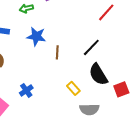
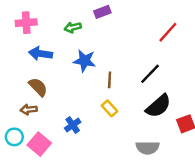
black semicircle: (98, 74) -> (158, 106), turned -100
yellow rectangle: (73, 88) -> (110, 108), moved

